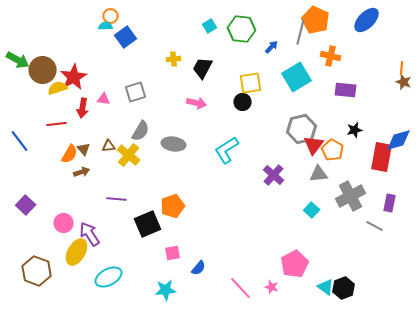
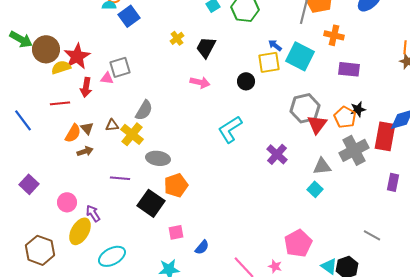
blue arrow: (272, 47) -> (275, 45), moved, turned -96
yellow cross: (174, 59) -> (177, 38), turned -32
cyan square: (297, 77) -> (300, 56), turned -32
yellow square: (251, 83) -> (269, 62), moved
gray square: (136, 92) -> (120, 67), moved
gray ellipse: (174, 144) -> (158, 158), moved
orange pentagon: (333, 150) -> (345, 117), moved
gray triangle: (319, 174) -> (322, 166), moved
gray cross: (351, 196) -> (354, 150), moved
black square: (148, 224) -> (151, 203), turned -32
gray line: (375, 226) -> (372, 235), moved
purple arrow: (90, 234) -> (93, 213), size x0.7

